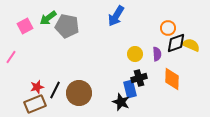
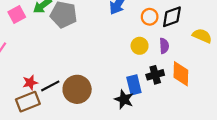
orange circle: (168, 28) -> (150, 17), moved
black diamond: (176, 43) -> (172, 17), moved
black cross: (139, 78) -> (155, 75), moved
black line: (55, 90) -> (50, 86), turned 36

